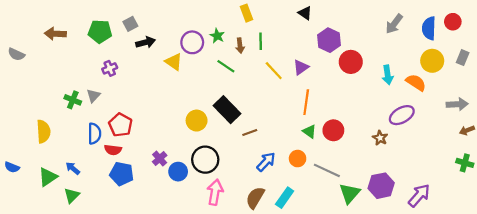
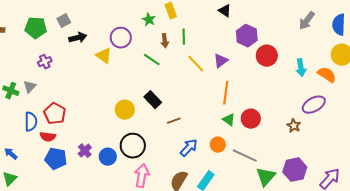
green star: (217, 36) -> (149, 20), moved
black rectangle: (227, 110) -> (153, 100), size x0.7
purple cross: (160, 159) -> (85, 151), moved

